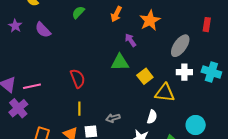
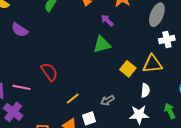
yellow square: (145, 76) -> (128, 69), moved
red semicircle: (78, 78) -> (49, 72), moved
pink line: (32, 86) -> (21, 87), turned 36
yellow line: (79, 109) -> (73, 99), turned 64

